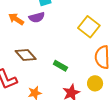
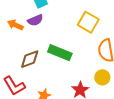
brown diamond: (26, 55) -> (30, 59), turned -60
green rectangle: (60, 66) -> (60, 53), moved, size x1.6

